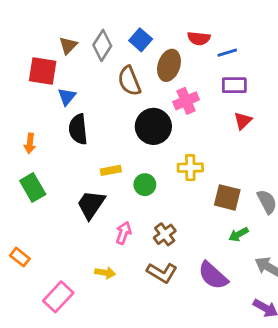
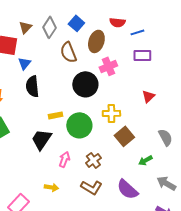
red triangle: (243, 121) -> (148, 96), moved
green circle: (145, 185) -> (79, 125), size x1.6
brown square: (227, 197) -> (124, 136), moved, turned 36

